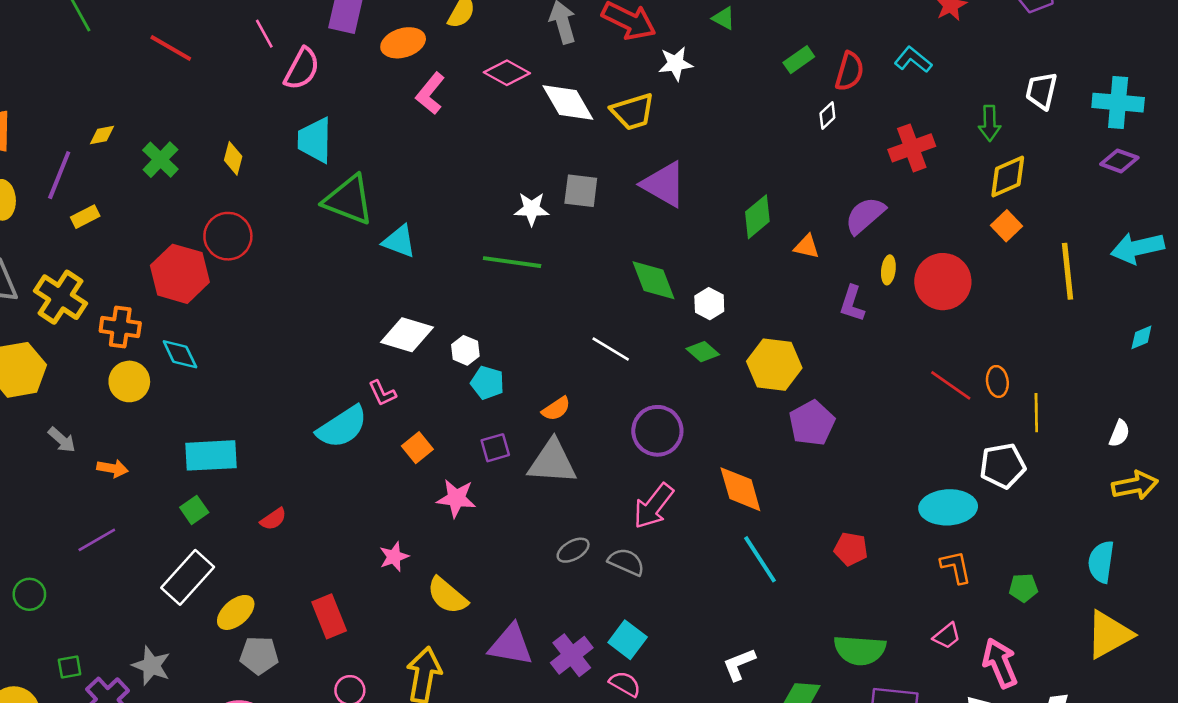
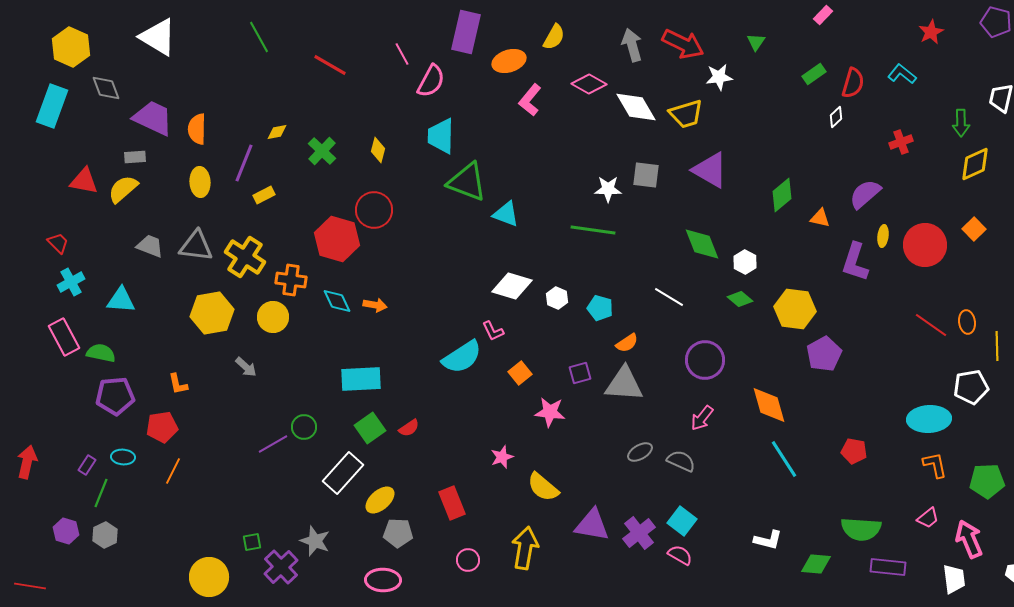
green triangle: (724, 18) -> (756, 42), turned 36
red cross: (912, 148) -> (901, 142), size x0.7
orange square: (1006, 226) -> (974, 229), moved
purple L-shape: (852, 304) -> (855, 262), size x1.4
yellow circle: (129, 381) -> (273, 317), moved
cyan pentagon: (487, 383) -> (600, 308), moved
orange arrow: (112, 468) -> (375, 305), moved
pink arrow: (654, 506) -> (702, 418), size x0.7
green square: (194, 510) -> (370, 428), moved, size x1.4
green pentagon: (1023, 588) -> (987, 481), size x1.6
green circle: (29, 594) -> (304, 427), moved
white L-shape: (739, 664) -> (768, 540), turned -144

